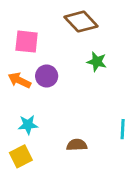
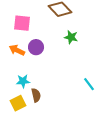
cyan line: (123, 129) -> (89, 84), turned -40
brown semicircle: (77, 145) -> (36, 95), moved, turned 80

